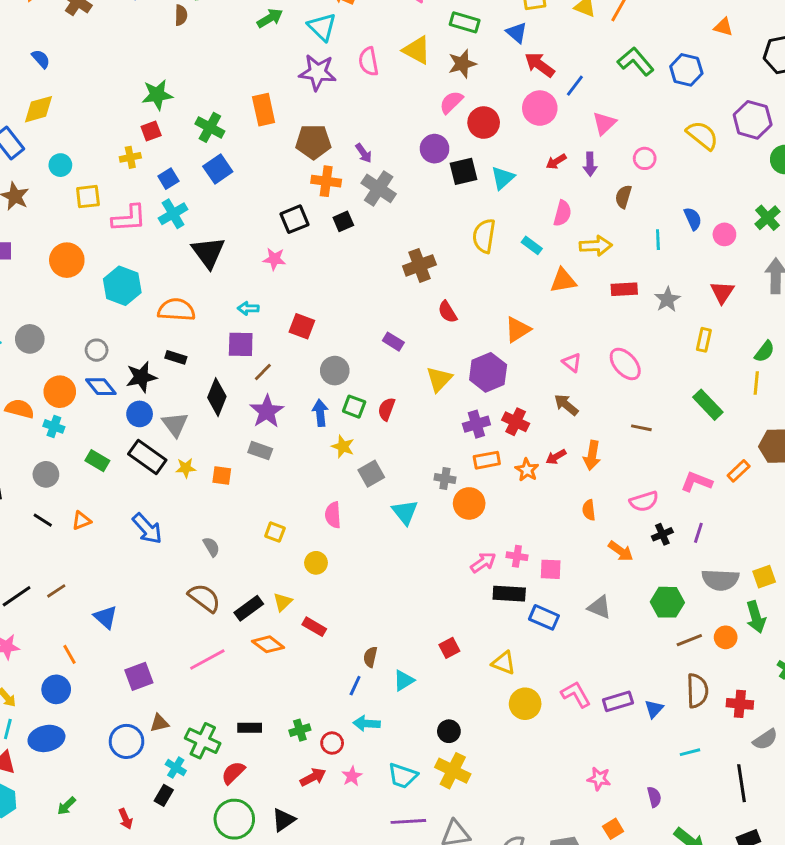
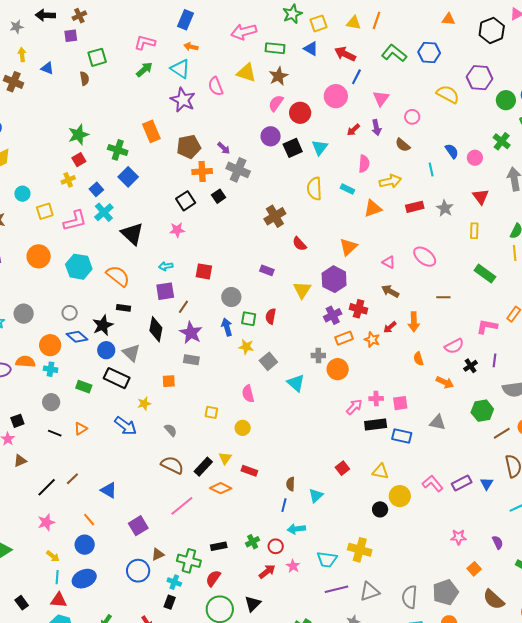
red arrow: (540, 65) -> (345, 54), moved
purple star: (318, 72) -> (183, 100), turned 30
brown semicircle: (623, 197) -> (403, 145), turned -56
orange semicircle: (176, 310) -> (118, 276), turned 45
yellow star: (186, 468) -> (144, 404), moved
black circle: (449, 731) -> (380, 509), moved

